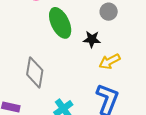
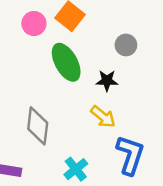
yellow arrow: (110, 61) -> (103, 117), moved, turned -110

